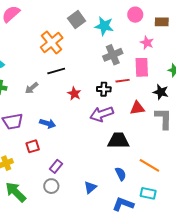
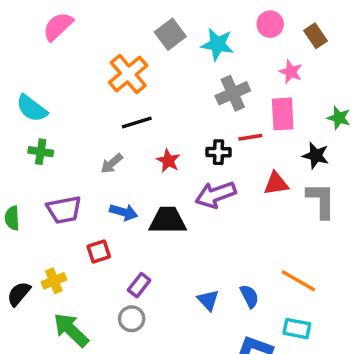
brown rectangle: (162, 22) -> (316, 36), turned 56
gray arrow: (32, 88) -> (112, 163), moved
black trapezoid: (118, 141) -> (168, 220), moved
blue triangle: (90, 187) -> (208, 300), moved, turned -32

